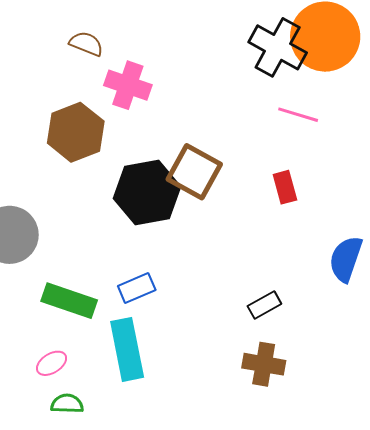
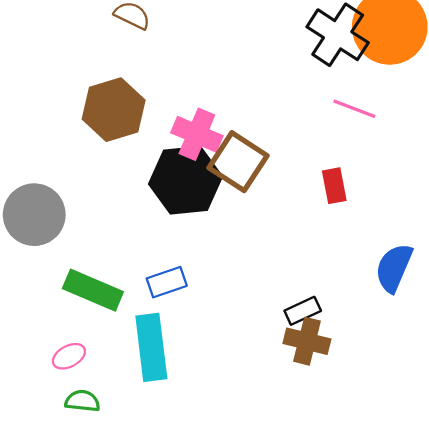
pink cross: (128, 85) -> (197, 134), moved
brown cross: (264, 364) -> (307, 341), moved

